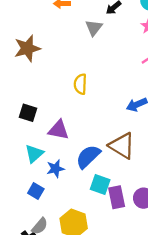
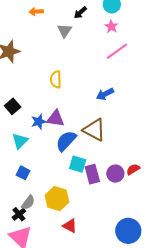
black square: (28, 113) -> (13, 106), turned 35
purple triangle: (59, 130) -> (55, 118), moved
blue star: (55, 169) -> (39, 122), moved

